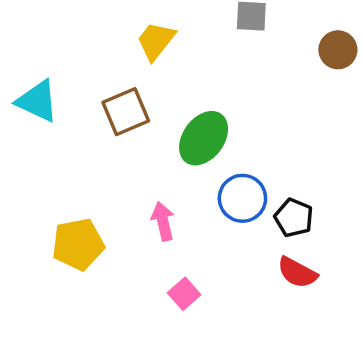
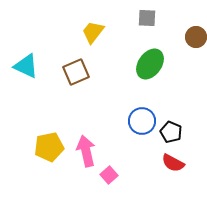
green ellipse: (204, 138) -> (150, 64), moved
pink arrow: (163, 221) -> (86, 151), moved, size x1.4

